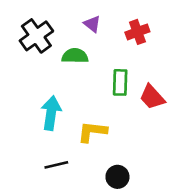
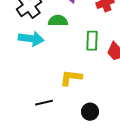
cyan arrow: (51, 113) -> (31, 39), moved, turned 90

